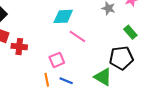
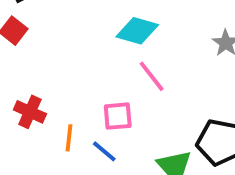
red cross: (19, 47) -> (30, 112), moved
pink square: (57, 60) -> (118, 116), moved

